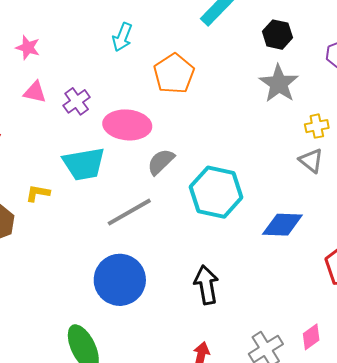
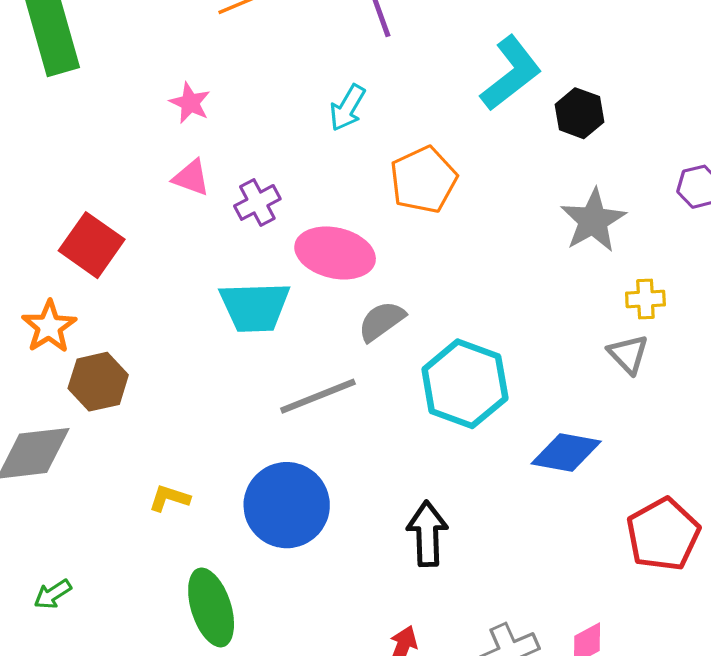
black hexagon: (277, 35) -> (579, 113), moved
yellow L-shape: (38, 193) -> (169, 498), moved

